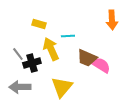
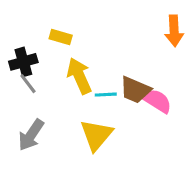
cyan line: (68, 36) -> (106, 95), moved
black cross: (32, 63) -> (23, 62), moved
gray arrow: (20, 87) -> (31, 135), turned -55

